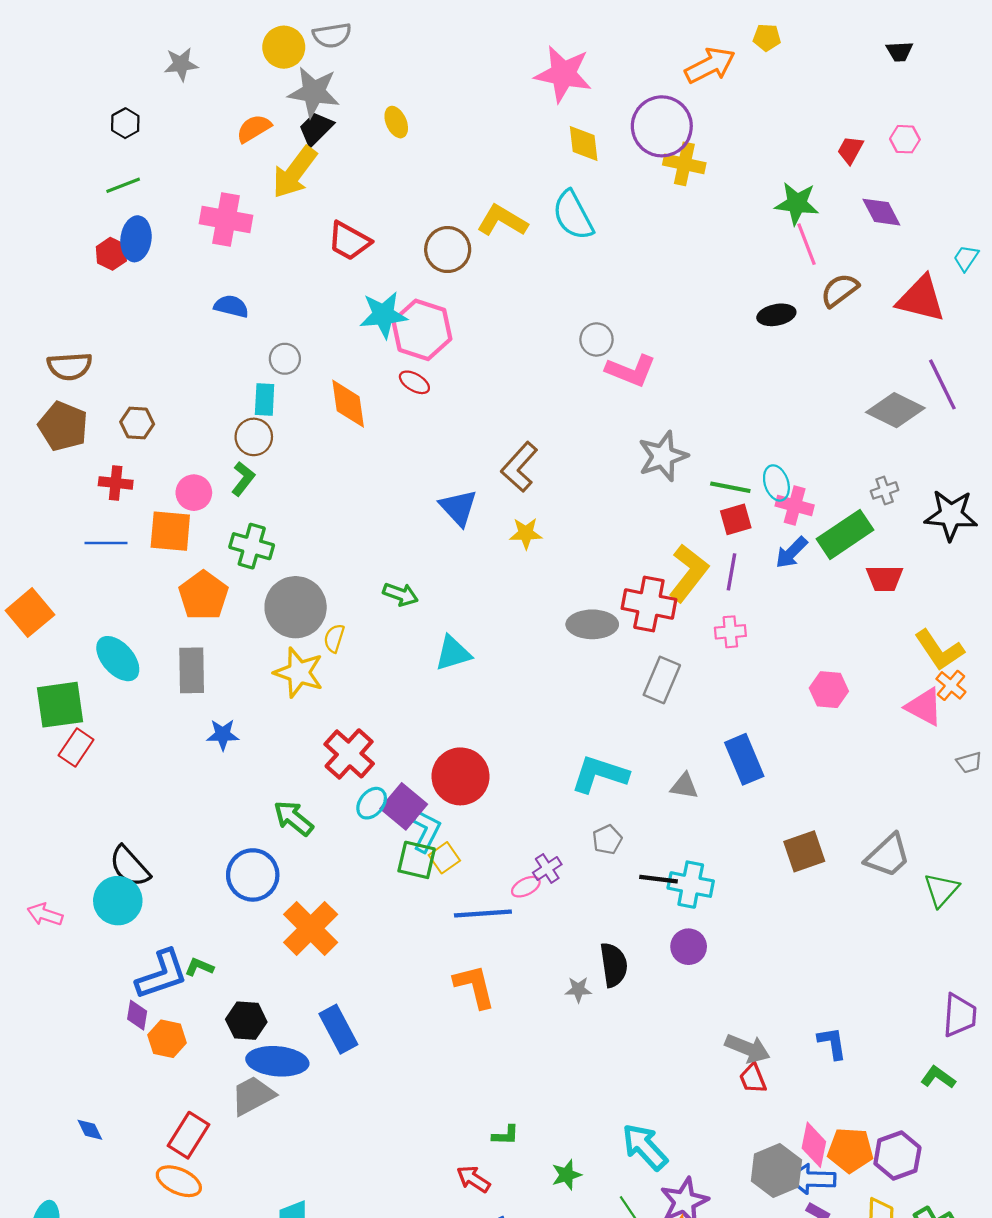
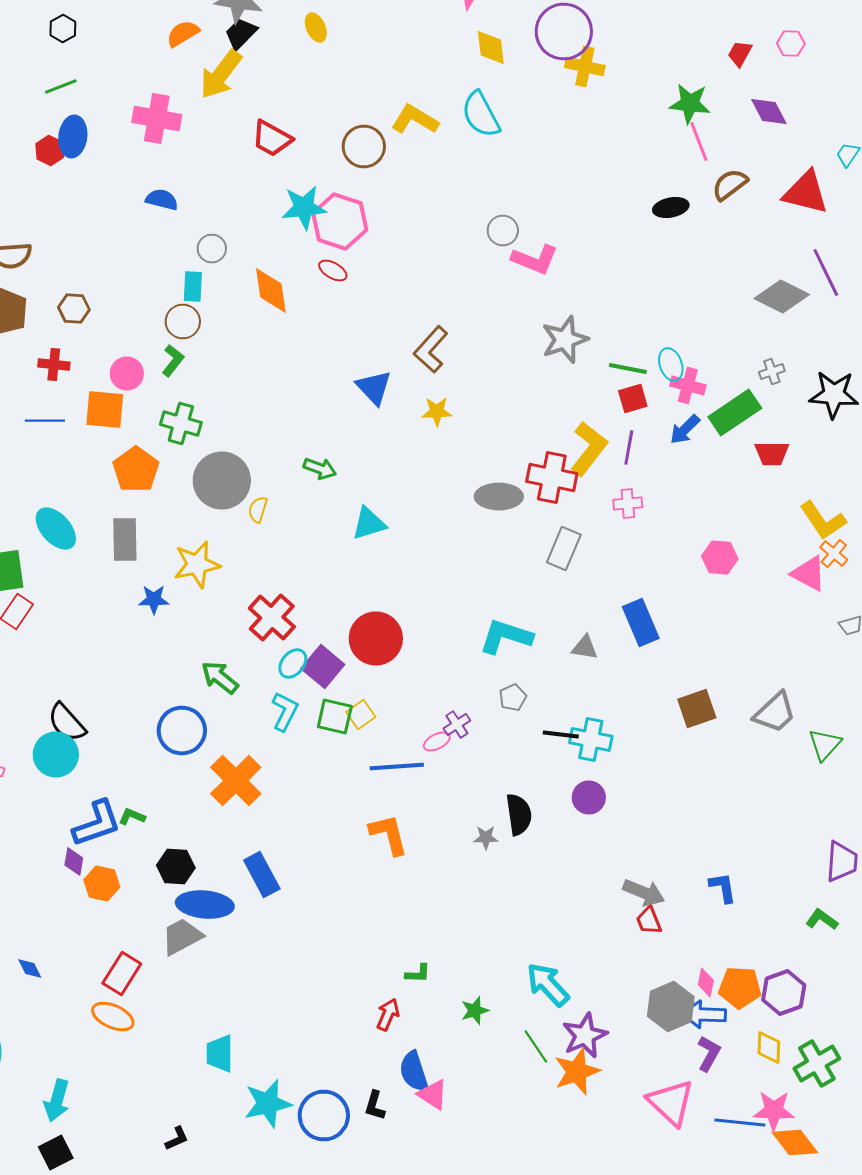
yellow star: (299, 673) -> (197, 564), moved, turned -30
cyan L-shape: (426, 831) -> (285, 712), moved
pink diamond: (814, 1145) -> (706, 982), size x0.7
red arrow: (473, 1179) -> (388, 1014), turned 80

